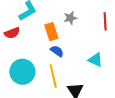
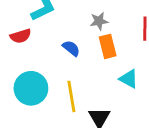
orange rectangle: (51, 32) -> (108, 46), moved
blue semicircle: (57, 51) -> (71, 48), moved

